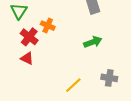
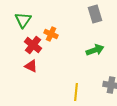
yellow line: (73, 85) -> (76, 92), turned -42

